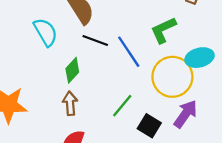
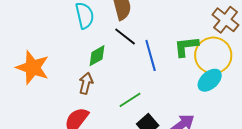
cyan ellipse: (200, 58) -> (210, 80), turned -45
yellow circle: (172, 77) -> (213, 55), moved

